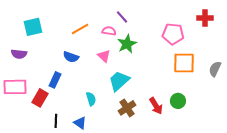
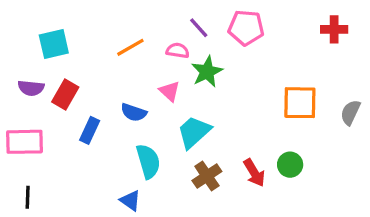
pink pentagon: (173, 34) -> (246, 28), moved
blue semicircle: (71, 57) -> (134, 112), moved
red rectangle: (40, 98) -> (65, 95), moved
cyan semicircle: (91, 99) -> (148, 161), size x1.5
black line: (56, 121) -> (28, 197), moved

